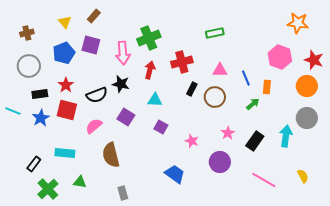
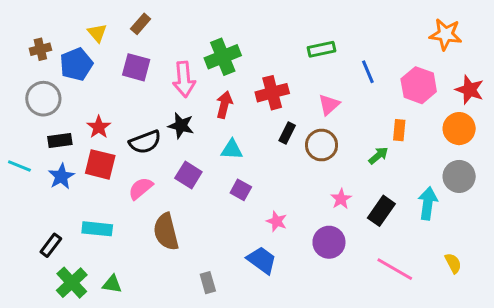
blue pentagon: (64, 53) -> (76, 64), moved
pink triangle: (220, 70) -> (329, 105), turned -42
blue line: (246, 78) -> (368, 72), moved
pink star: (192, 141) -> (277, 221), moved
green triangle: (80, 182) -> (112, 284), moved
gray rectangle: (123, 193) -> (208, 283), moved

